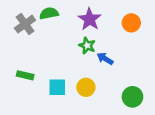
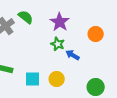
green semicircle: (49, 13) -> (26, 17), turned 49
orange circle: (131, 23) -> (96, 34), moved

